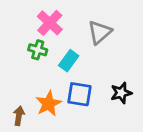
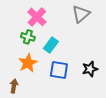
gray triangle: (100, 32) -> (81, 14), moved
orange star: (48, 104) -> (28, 63), moved

